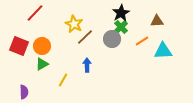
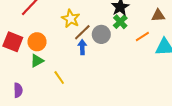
gray circle: (112, 39) -> (101, 34), moved
blue arrow: (87, 65) -> (82, 47), moved
yellow line: (63, 80) -> (59, 78), turned -64

